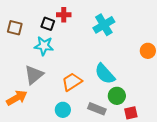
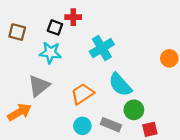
cyan cross: (104, 25) -> (102, 48), moved
cyan circle: (63, 110) -> (82, 126), moved

